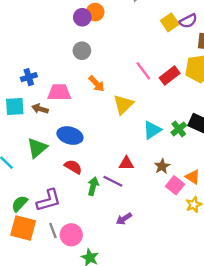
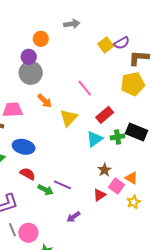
purple circle: (82, 17) -> (29, 57), moved
gray circle: (82, 51) -> (31, 73), size x1.5
red rectangle: (170, 75) -> (105, 115), moved
green cross: (179, 129) -> (118, 137), turned 32
red triangle: (126, 163) -> (99, 195), moved, turned -32
green arrow: (93, 186) -> (45, 190), turned 105

